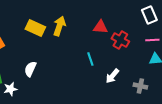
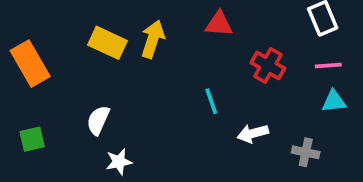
red triangle: (100, 27) -> (219, 24), moved
white arrow: (112, 76) -> (253, 133), turned 35
white star: (10, 89) -> (119, 162), moved

